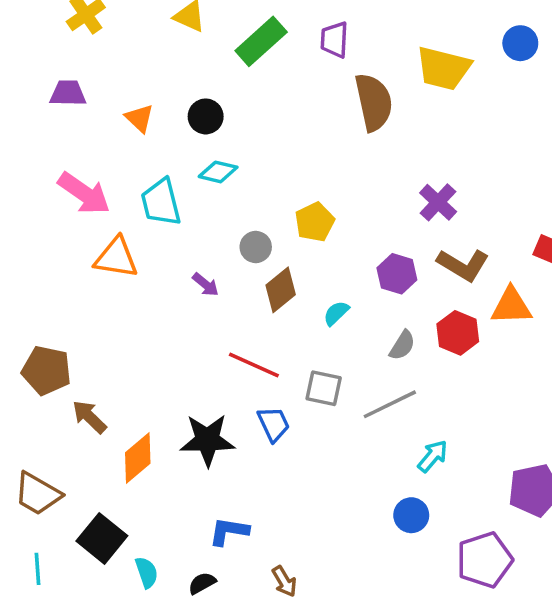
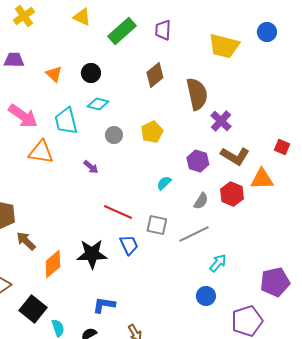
brown semicircle: (374, 102) -> (197, 94), moved
gray circle: (256, 247) -> (114, 135), moved
brown diamond: (281, 290) -> (155, 75), moved

